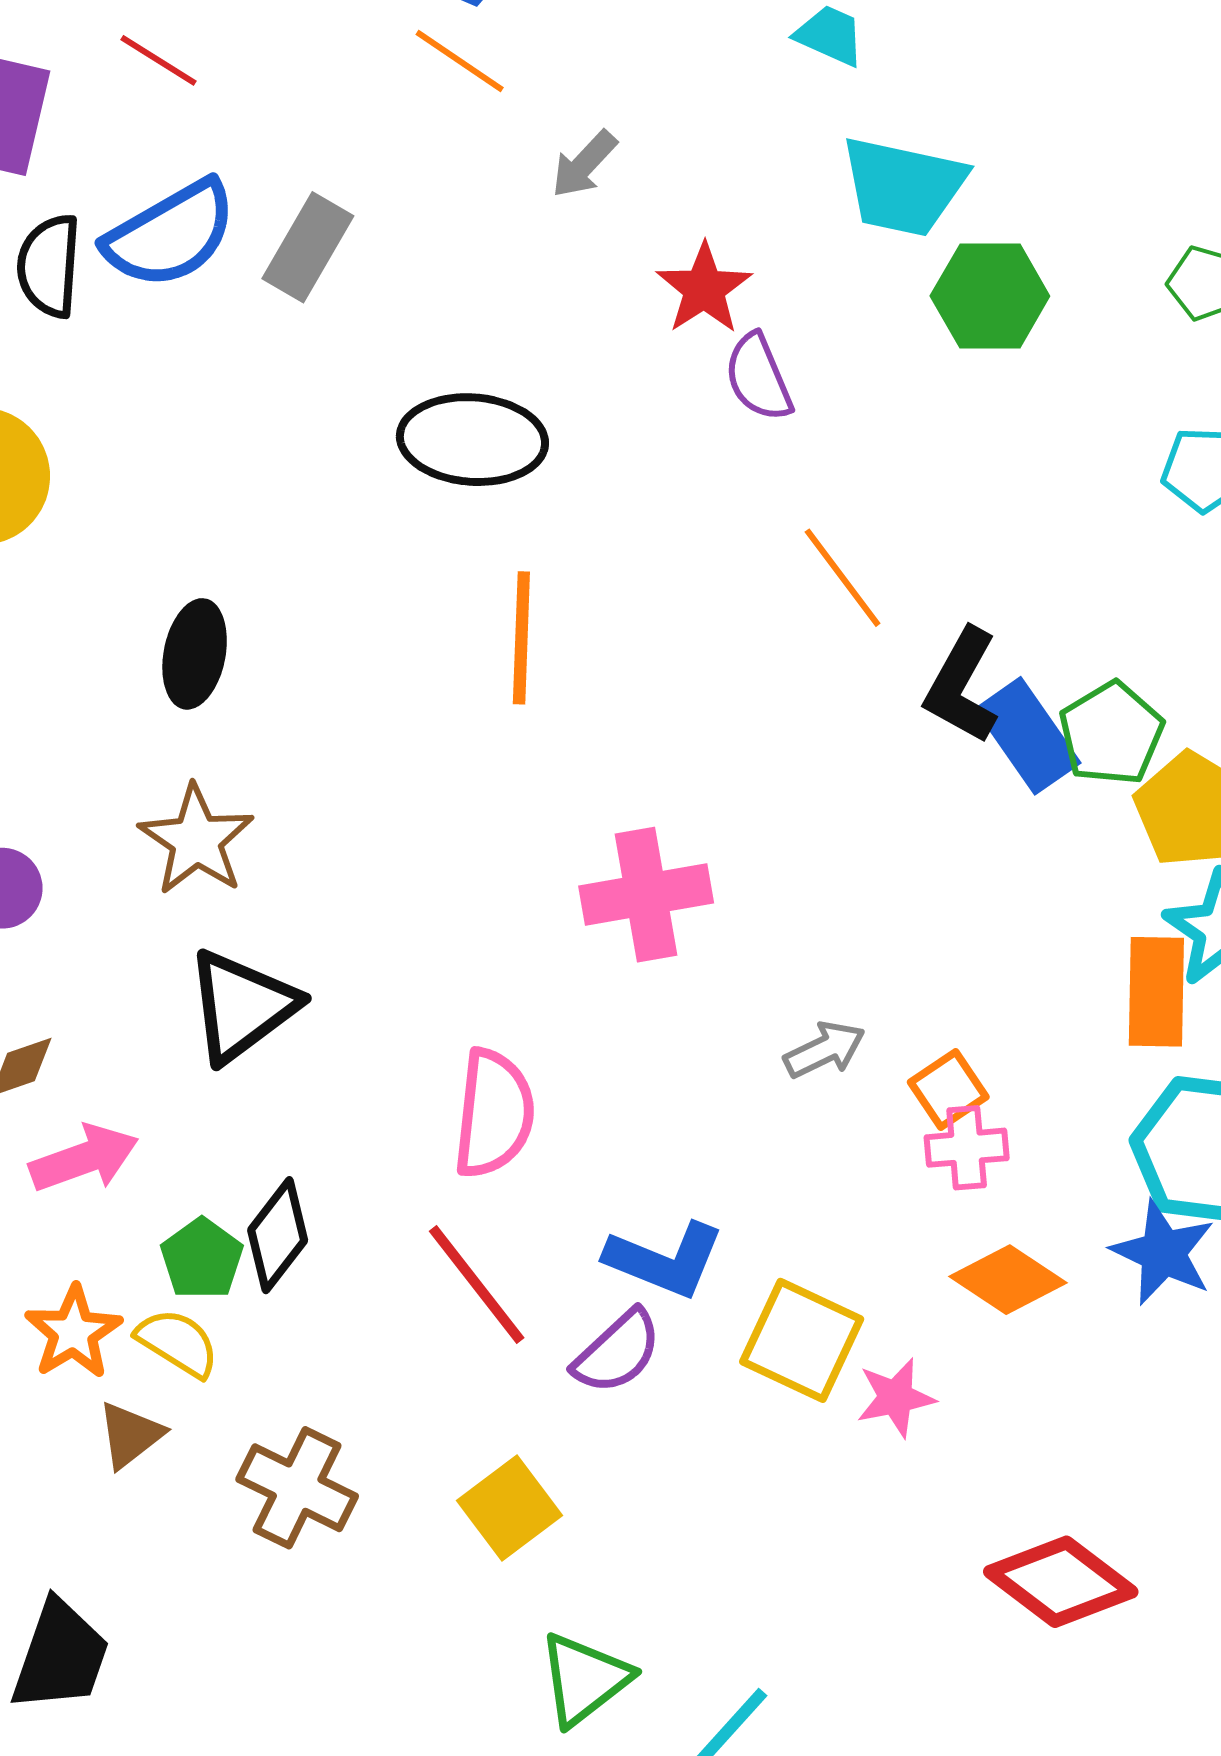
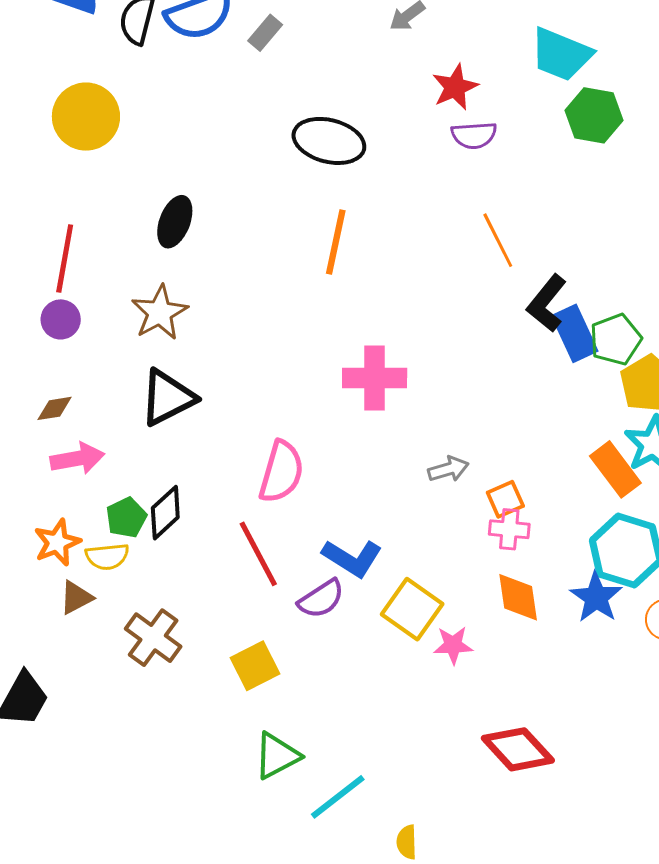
gray rectangle: (308, 247) -> (265, 33), size x0.7
purple semicircle: (758, 377) -> (474, 135), turned -81
orange rectangle: (1156, 992) -> (615, 469), turned -48
orange diamond: (1008, 1280) -> (518, 597), turned 38
yellow semicircle: (178, 1343) -> (107, 557), turned 132

